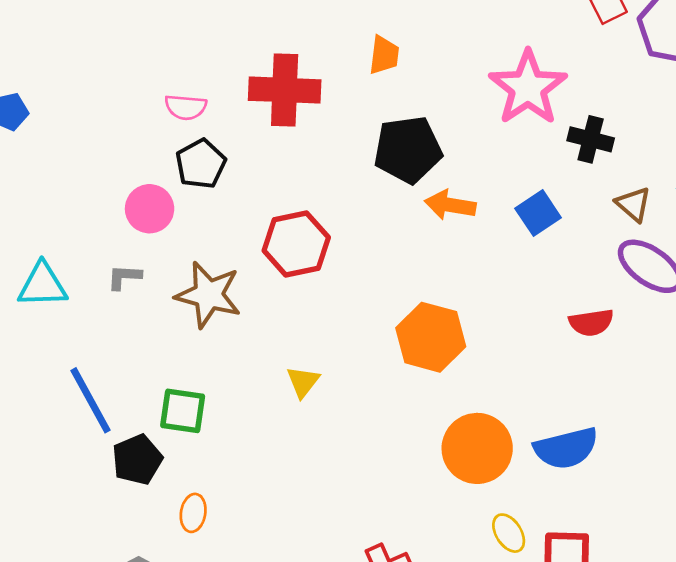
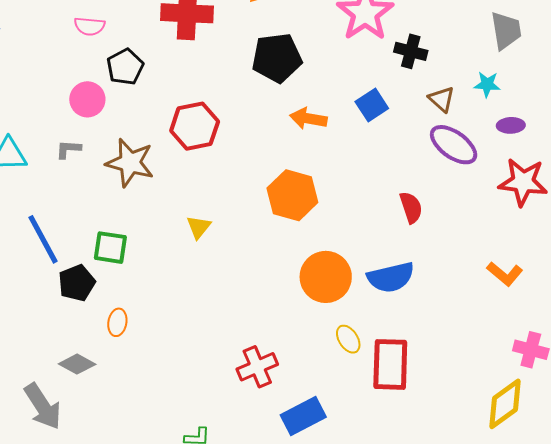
pink semicircle: (186, 107) -> (89, 26), moved
orange arrow: (450, 205) -> (308, 119), moved
red semicircle: (591, 323) -> (411, 207), moved, turned -100

